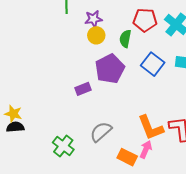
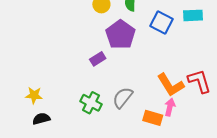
black semicircle: (15, 127) -> (41, 119), moved
green cross: (63, 146) -> (91, 103), moved

